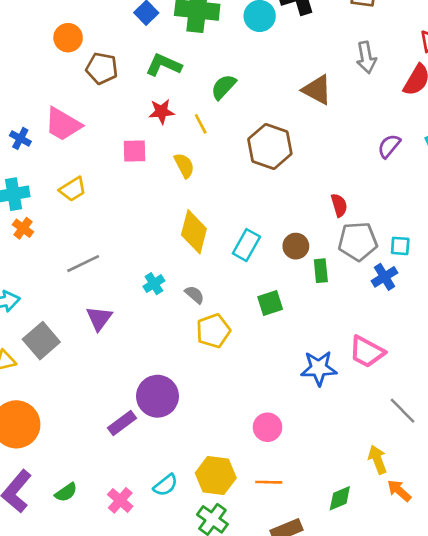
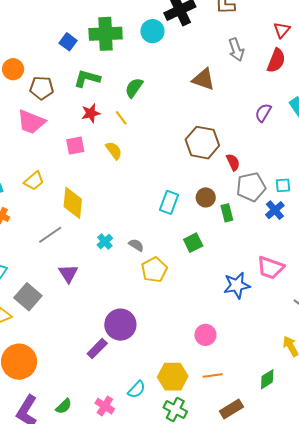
pink trapezoid: (63, 124) -> (31, 122), moved
brown hexagon: (270, 146) -> (202, 143), moved
yellow diamond: (194, 232) -> (73, 203), moved

